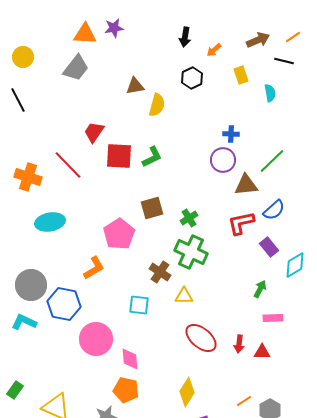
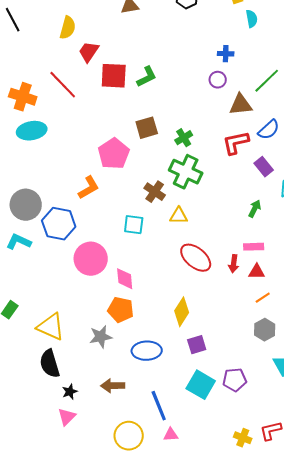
cyan semicircle: (270, 93) -> (252, 19), moved
yellow semicircle: (157, 105) -> (68, 28), moved
purple circle: (223, 160) -> (218, 80), size x0.7
cyan ellipse: (50, 222) -> (32, 131), moved
pink rectangle: (273, 318) -> (254, 247), moved
orange line: (244, 401) -> (263, 298), moved

